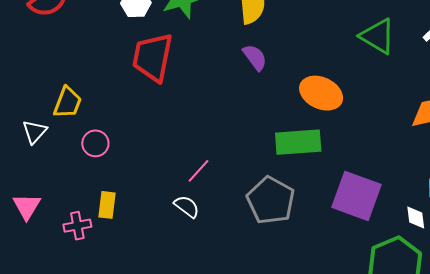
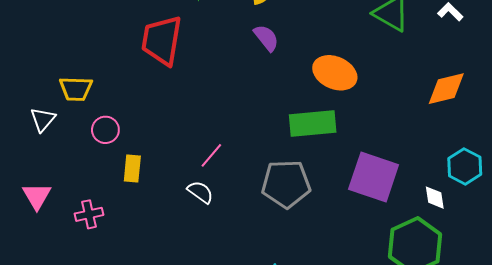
yellow trapezoid: (67, 103) -> (76, 89), turned 72
gray pentagon: (271, 201) -> (286, 184), turned -30
yellow rectangle: (107, 205) -> (132, 169), moved

